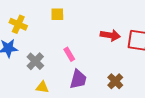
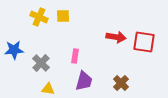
yellow cross: (18, 24) -> (39, 17), moved
pink rectangle: (69, 54) -> (75, 56), turned 40

